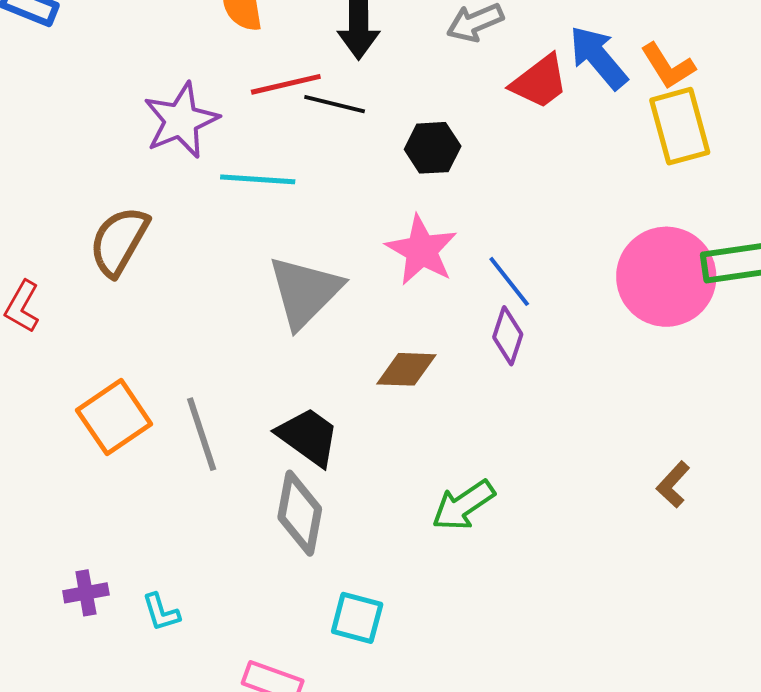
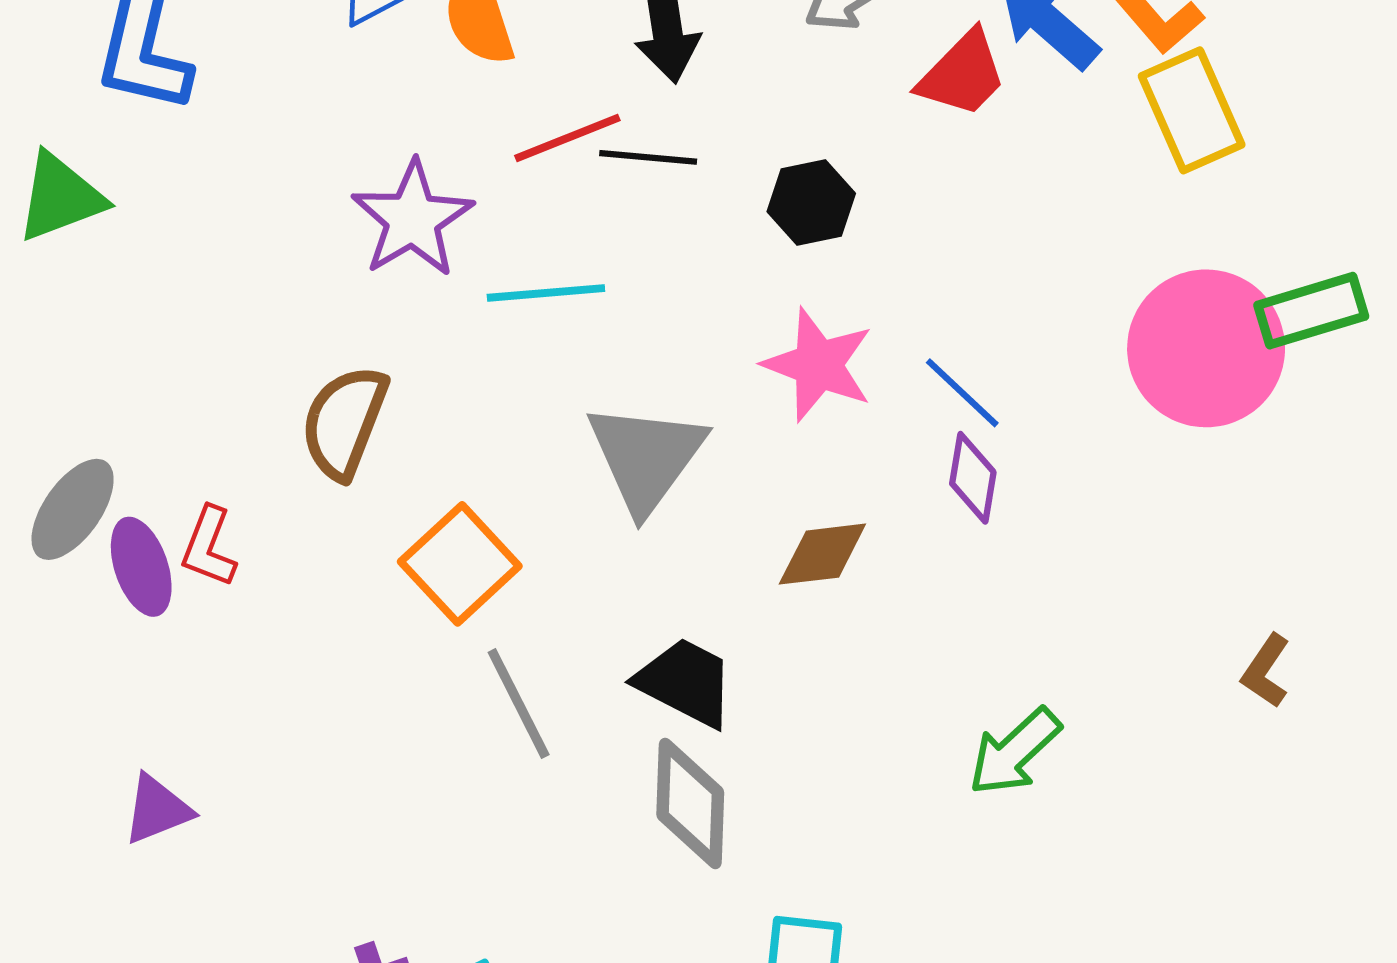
orange square: (114, 417) -> (460, 564), moved
green arrow: (463, 505) -> (1015, 752), moved

